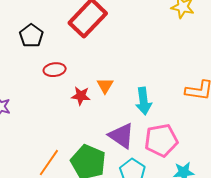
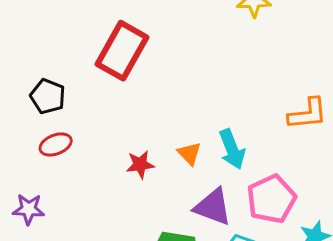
red ellipse: (55, 70) -> (56, 144), moved
orange triangle: (105, 86) -> (189, 153), moved

